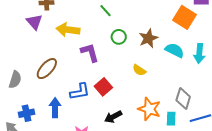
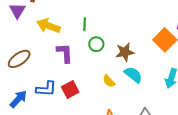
green line: (105, 11) -> (85, 24), moved, turned 32
cyan semicircle: (175, 50) -> (133, 75), moved
blue arrow: (55, 108) -> (18, 99), turned 30

